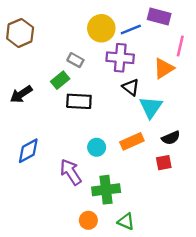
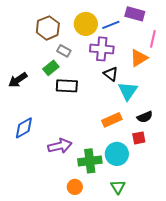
brown hexagon: (20, 33) -> (48, 28), moved
cyan circle: (97, 147) -> (117, 154), moved, size x1.5
purple arrow: (71, 172) -> (60, 146), turned 110
green triangle: (126, 221) -> (118, 187), moved, turned 35

